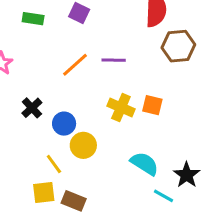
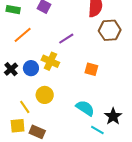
purple line: (114, 60) -> (66, 39), turned -35
orange line: (75, 65) -> (23, 35), moved
yellow cross: (121, 107) -> (50, 61), moved
blue circle: (64, 124) -> (31, 68), moved

